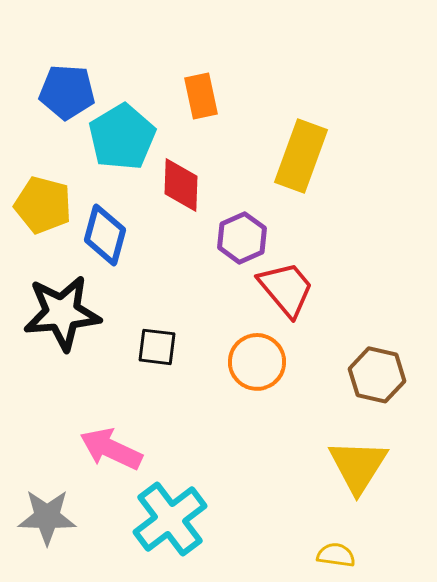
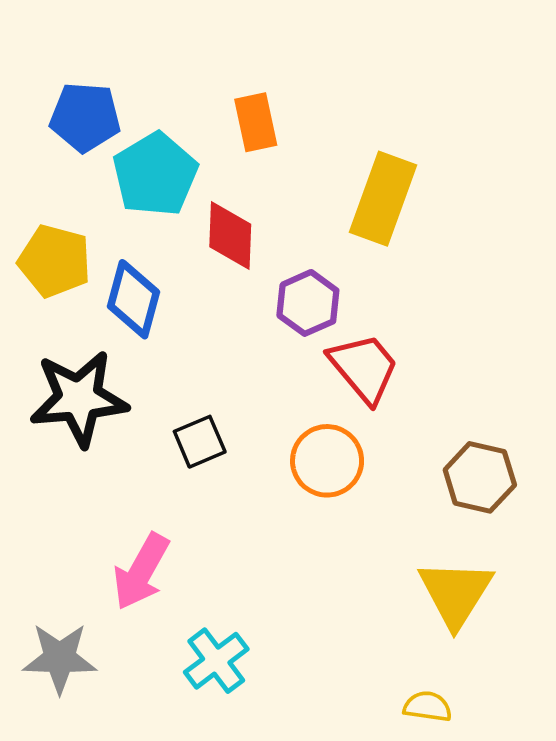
black square: (157, 347) -> (200, 442), turned -30
pink arrow: (111, 449) -> (141, 572), turned -86
cyan cross: (170, 519) -> (216, 661), size x0.7

